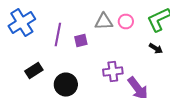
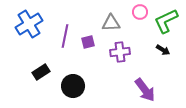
pink circle: (126, 22) -> (140, 12), moved
purple cross: (113, 72) -> (120, 52), moved

